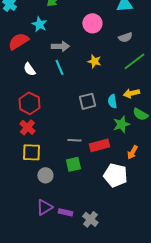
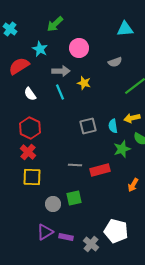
pink circle: (92, 23) -> (79, 48), moved
gray semicircle: (125, 37) -> (115, 62), moved
yellow star: (94, 61) -> (84, 83), moved
orange arrow: (132, 152) -> (133, 185), moved
green square: (73, 164) -> (74, 198), moved
gray circle: (45, 175) -> (53, 204), moved
white pentagon: (115, 175) -> (116, 231), moved

